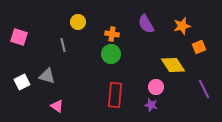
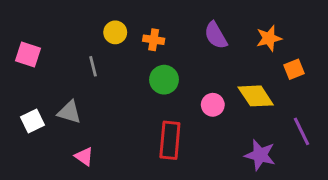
orange cross: (112, 34) -> (154, 40), moved
pink circle: (156, 87) -> (213, 105), moved
purple star: (151, 105) -> (260, 155), moved, size x1.5

